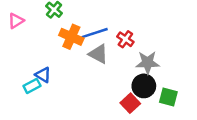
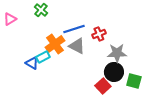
orange cross: (71, 37) -> (55, 44), moved, turned 30
red cross: (125, 39) -> (99, 34), turned 32
cyan rectangle: (32, 86) -> (43, 57), moved

